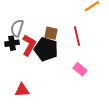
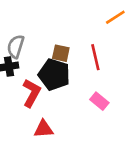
red L-shape: (29, 45) -> (32, 93), moved
red triangle: (22, 90) -> (44, 129), moved

